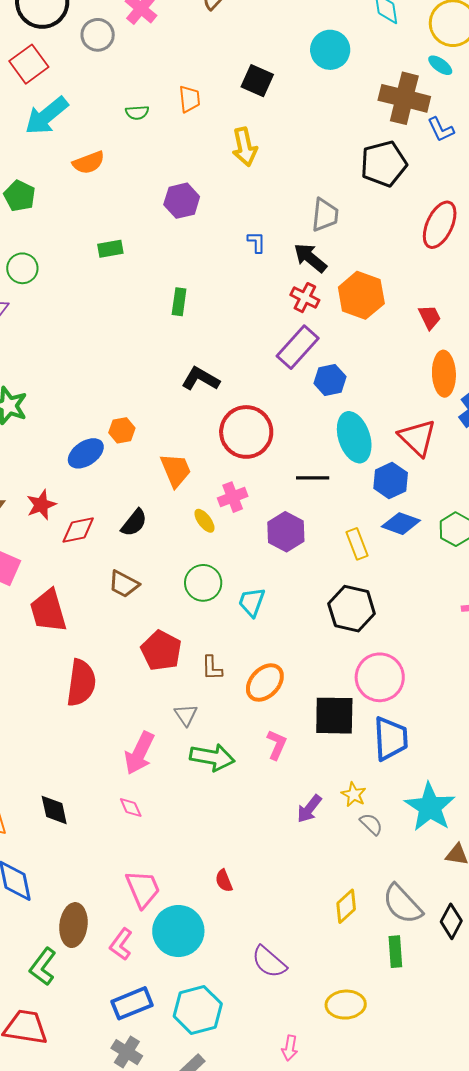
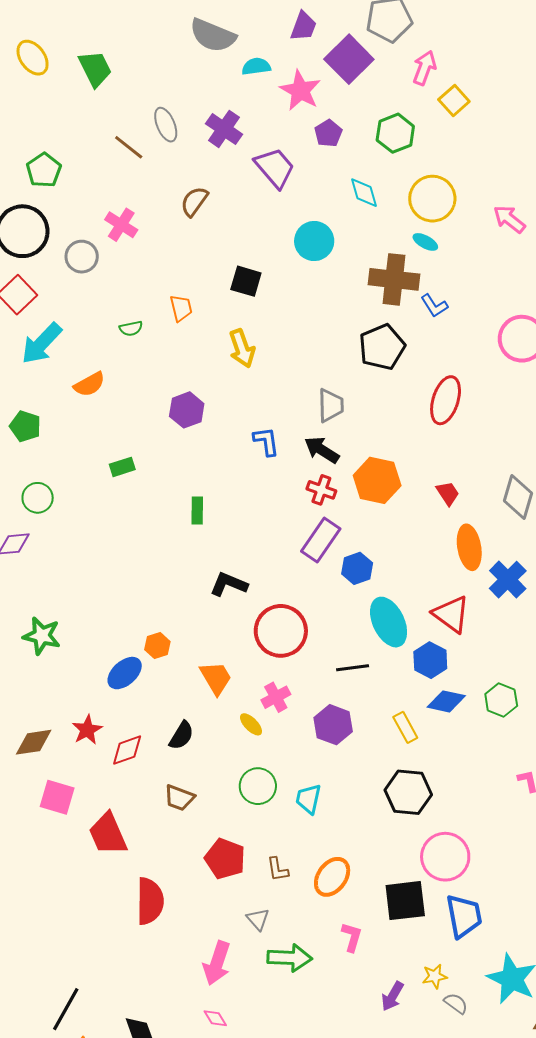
blue L-shape: (256, 242) -> (266, 441), size x1.4
yellow star: (354, 794) -> (435, 976), turned -30

